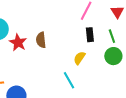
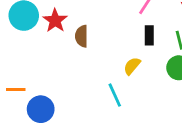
red star: (18, 43) -> (55, 21), moved

